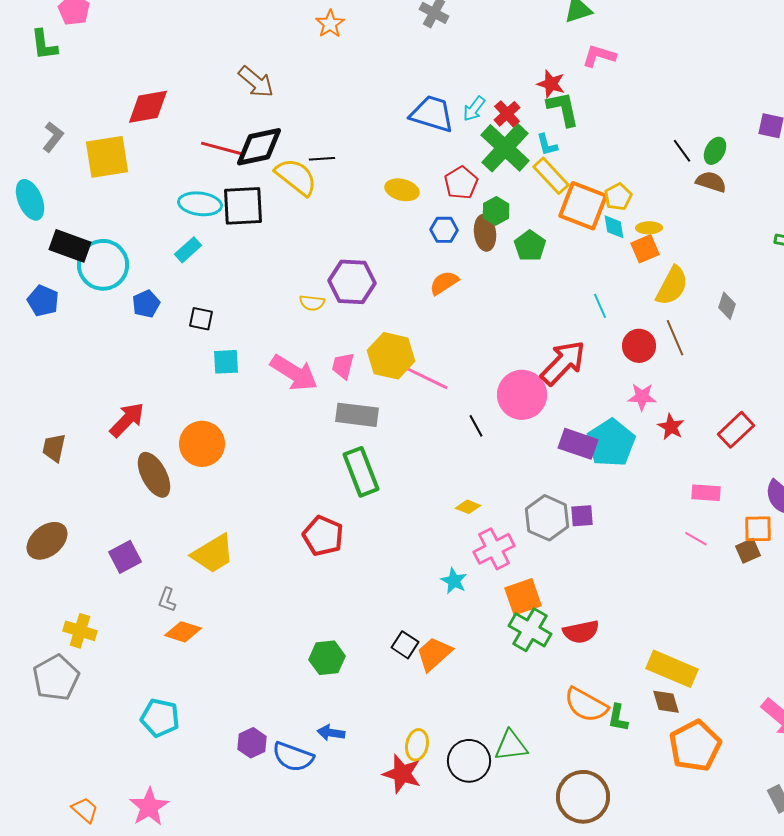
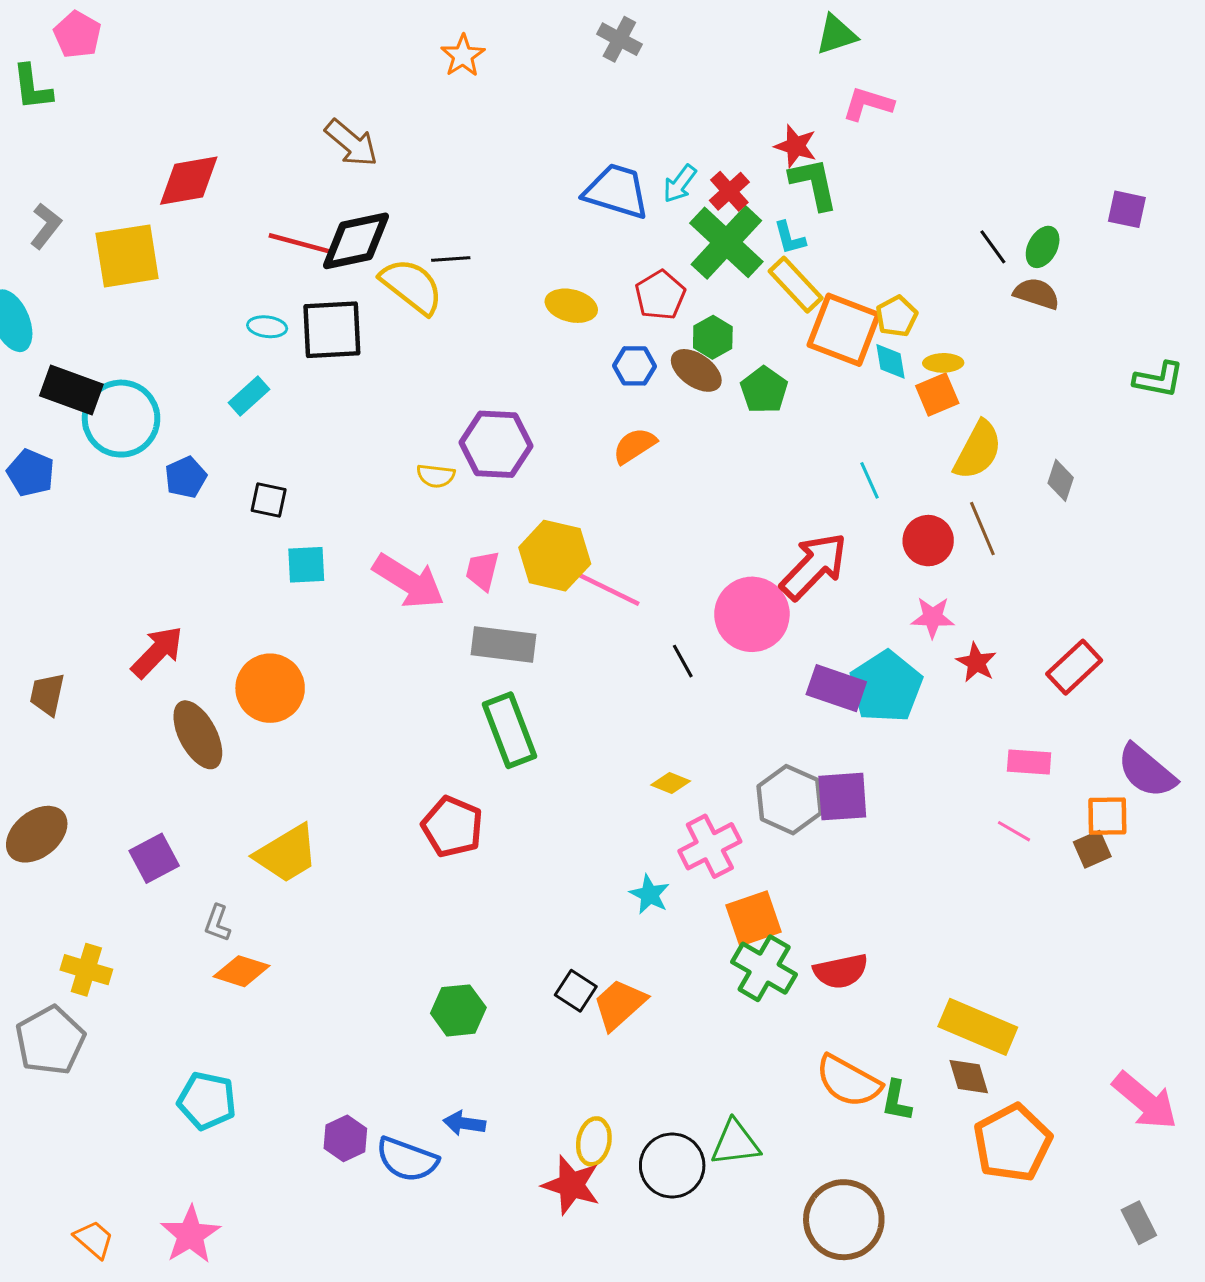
cyan ellipse: (200, 204) -> (267, 327), size x0.6
brown ellipse: (485, 233) -> (696, 370), turned -48
purple square: (582, 516) -> (842, 797), size x1.5

